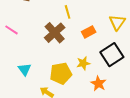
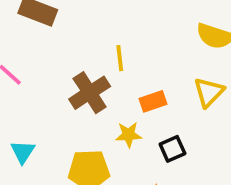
black square: (112, 55) -> (172, 149), moved, size x0.6
yellow star: (83, 63) -> (129, 135), moved

